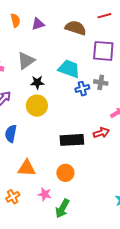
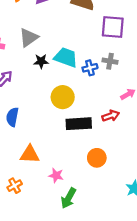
cyan trapezoid: (69, 69) -> (66, 57), moved
yellow circle: (37, 106) -> (63, 97), moved
orange circle: (65, 173) -> (97, 158), moved
pink star: (45, 194) -> (56, 175), moved

